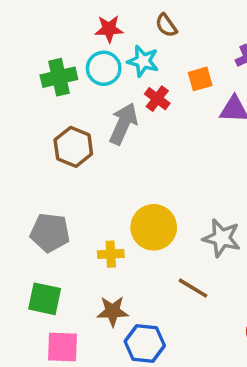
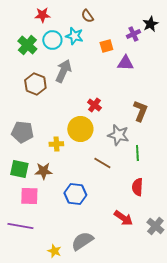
red star: (109, 29) -> (42, 15), moved
green cross: (59, 77) -> (27, 45), turned -36
red cross: (157, 99) -> (94, 105), moved
brown star: (113, 311) -> (43, 171), moved

